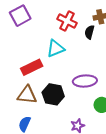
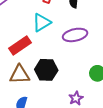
purple ellipse: (85, 81) -> (75, 35), moved

